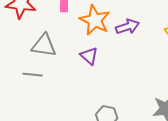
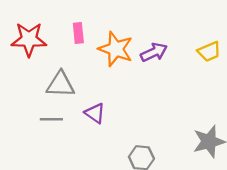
purple triangle: (89, 56) -> (95, 113), moved

